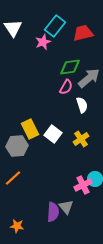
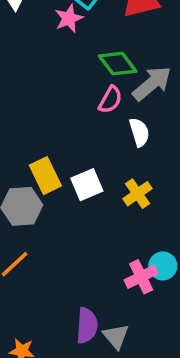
green diamond: (70, 67) -> (118, 64), turned 60
white square: (53, 134) -> (87, 185), turned 30
gray triangle: (66, 207) -> (116, 336), moved

